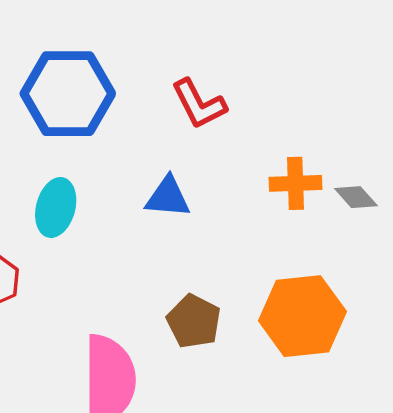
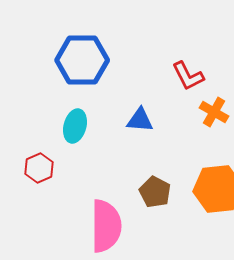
red L-shape: (199, 104) -> (188, 76), moved
orange cross: (296, 183) -> (214, 112), turned 32

